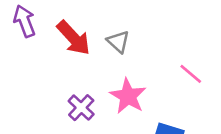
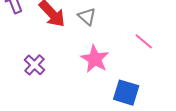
purple cross: (81, 108) -> (34, 65), moved

